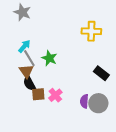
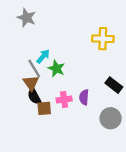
cyan arrow: (24, 46) -> (43, 56), moved
pink cross: (55, 95) -> (64, 99), moved, turned 32
purple semicircle: (84, 101) -> (84, 97), moved

